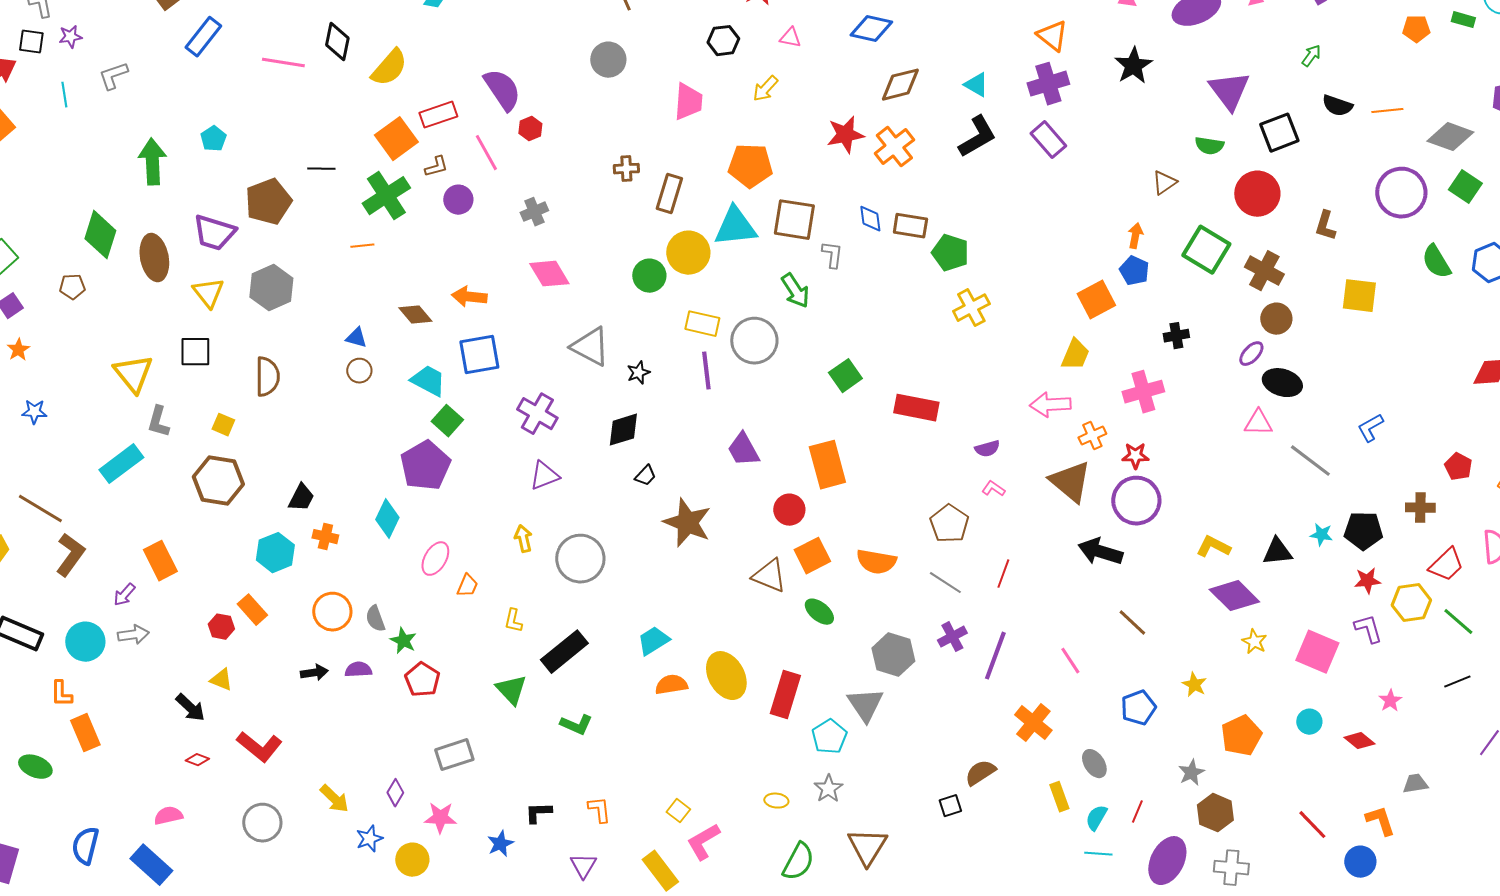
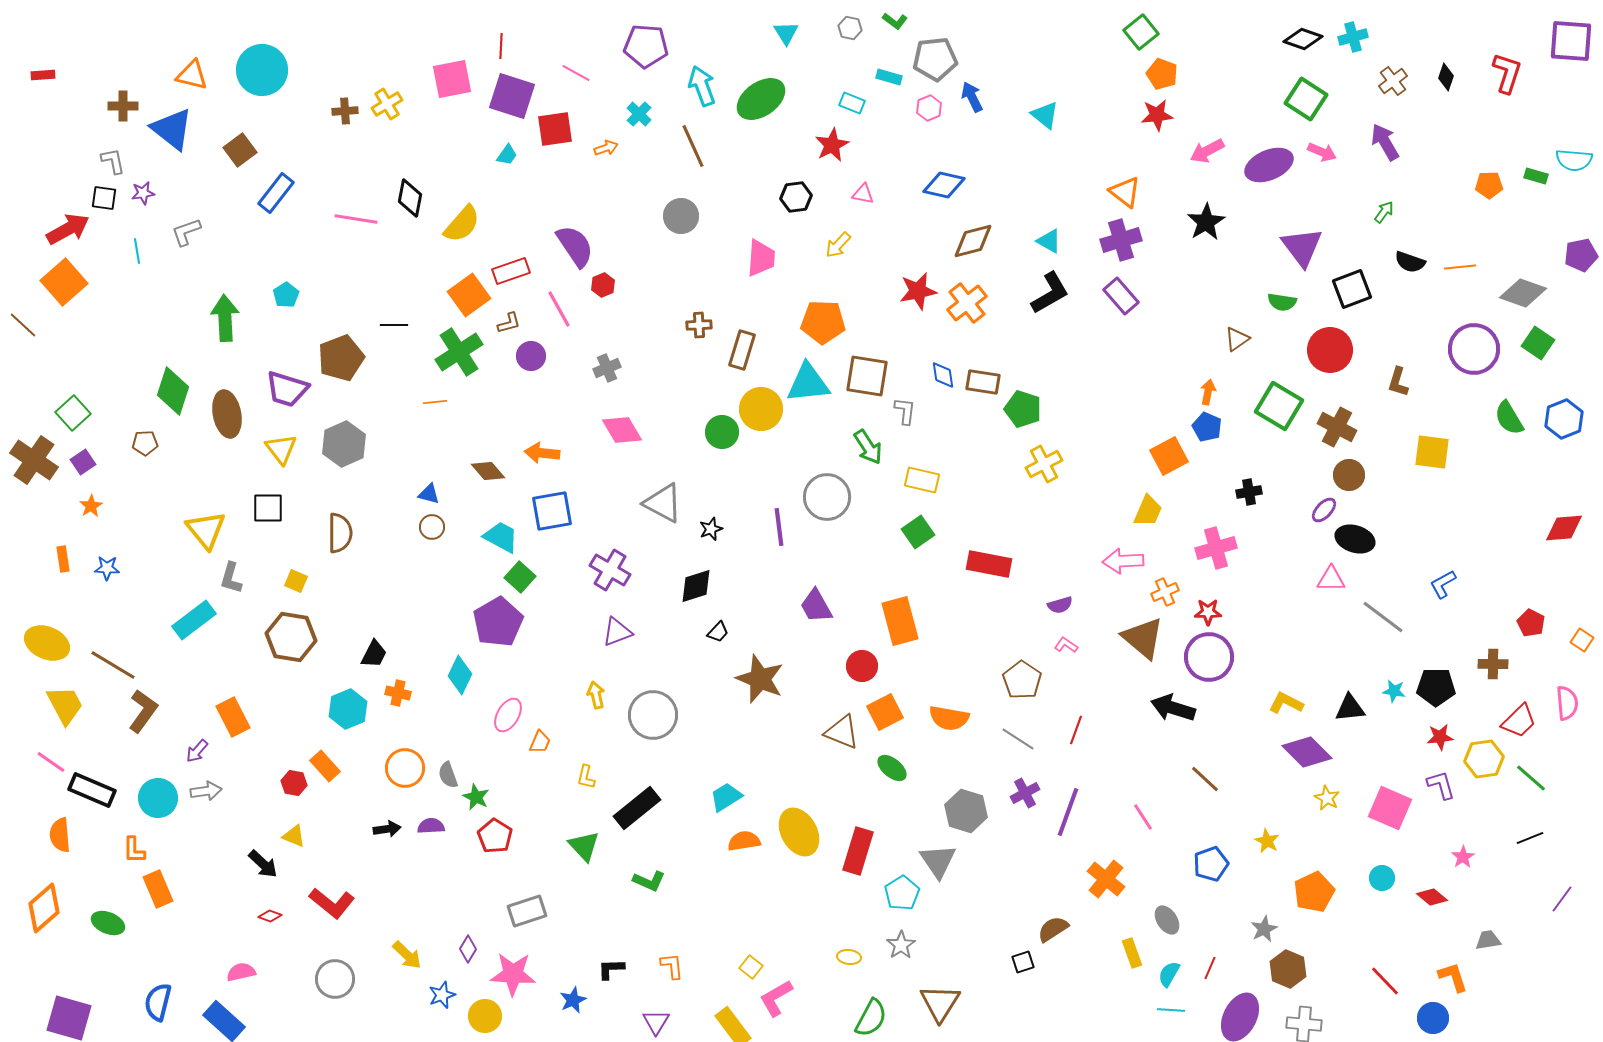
yellow rectangle: (702, 324) -> (922, 480), moved
pink star: (440, 818) -> (513, 974), size x1.4

